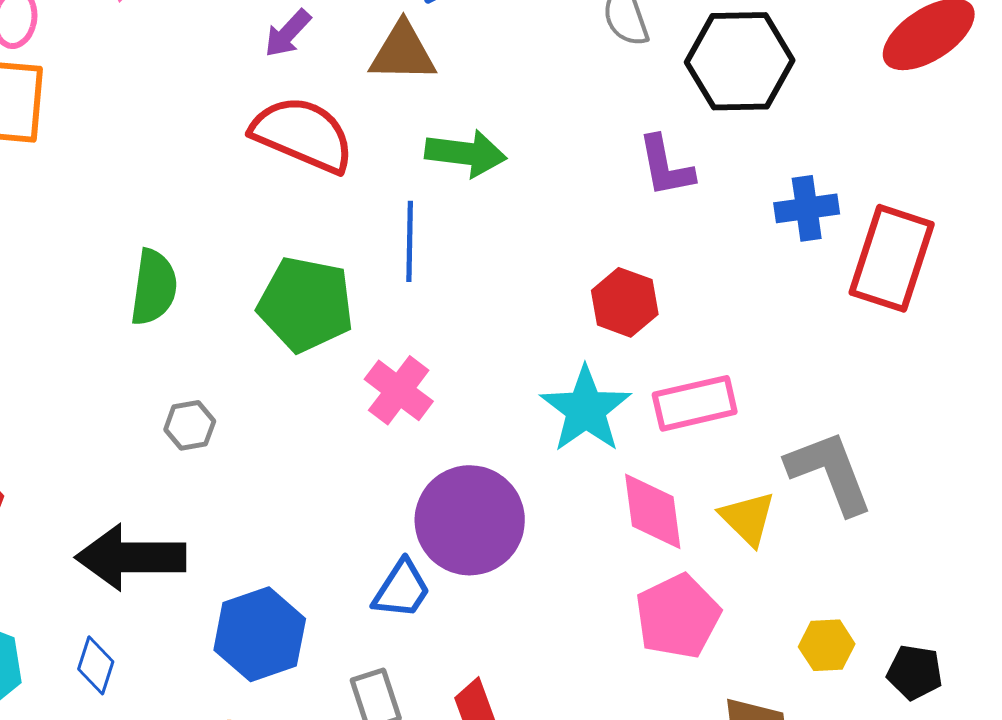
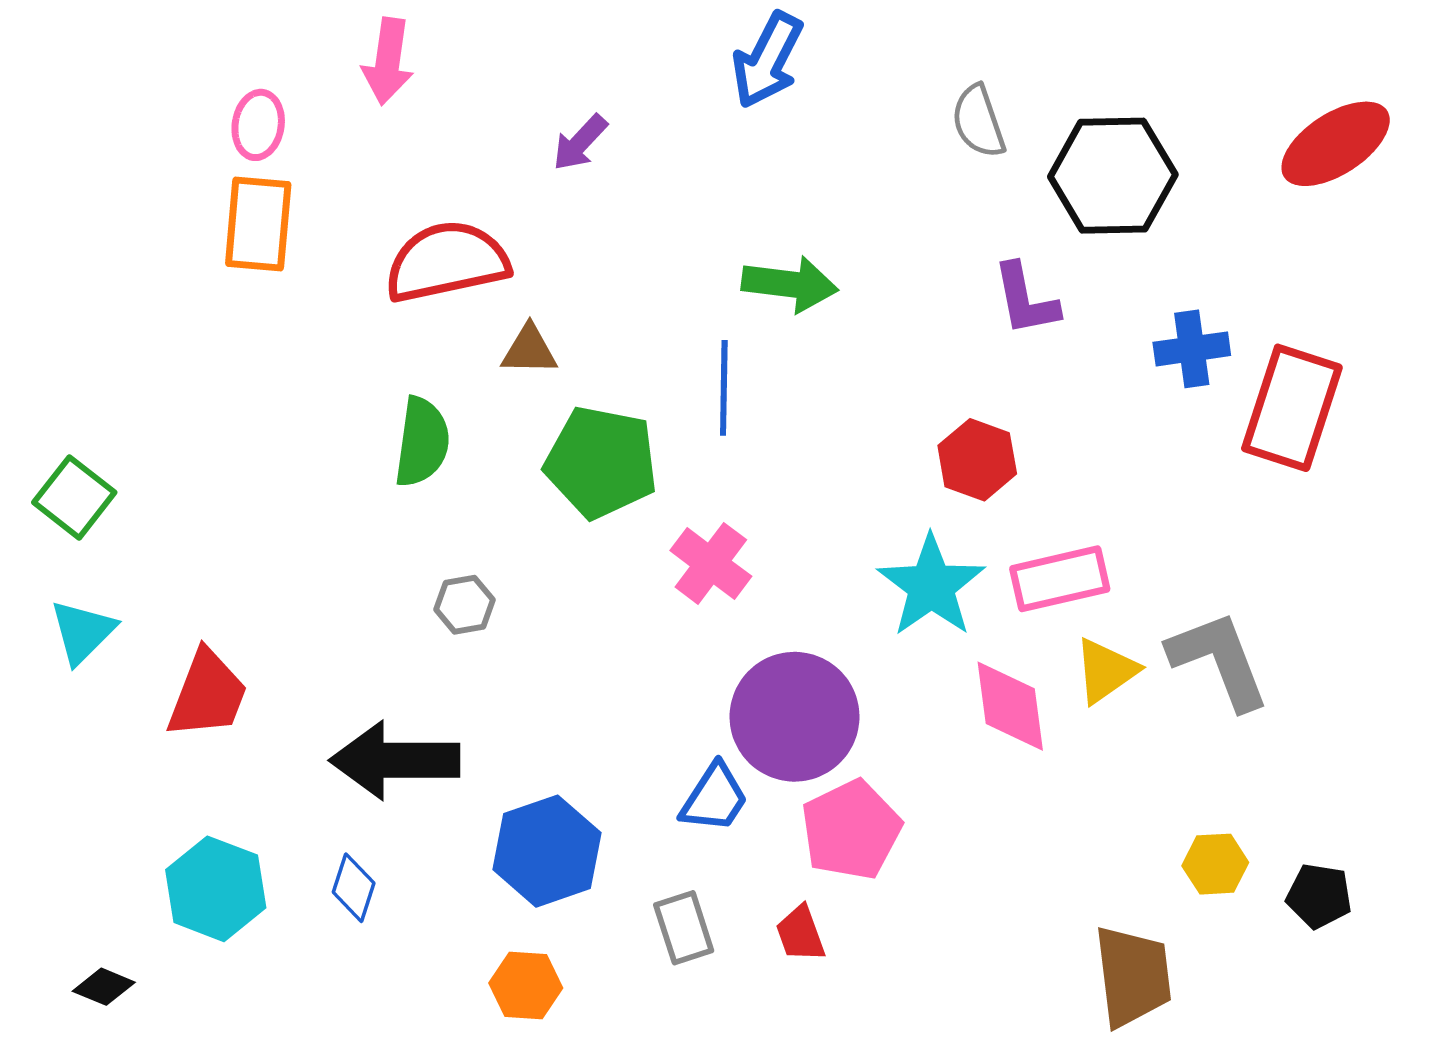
brown triangle: (403, 52) -> (529, 350), moved, size x0.7
red semicircle: (303, 134) -> (447, 262), moved, turned -35
yellow triangle: (748, 518) -> (1106, 671), moved, turned 40
pink pentagon: (678, 616) -> (851, 830), moved

